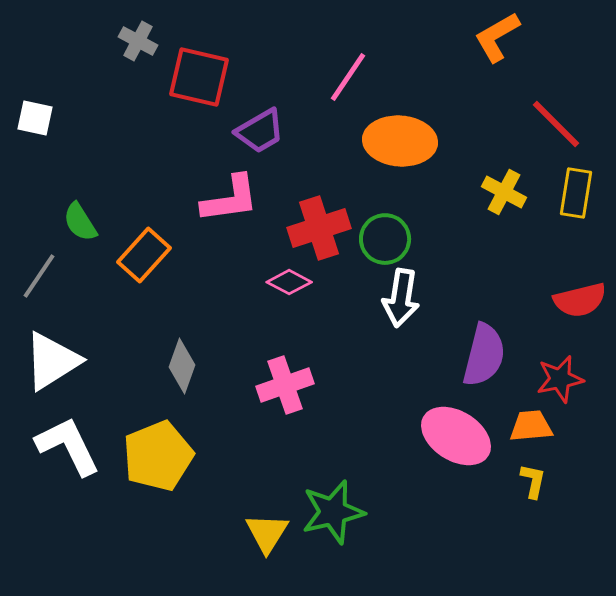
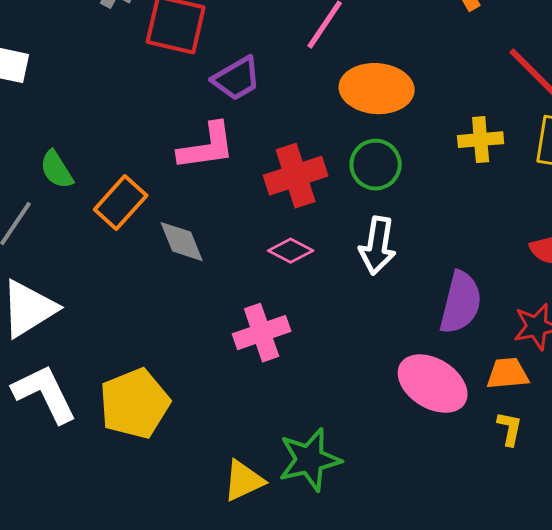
yellow cross: (504, 192) -> (481, 140), turned -33
green circle: (385, 239) -> (376, 165), moved
pink diamond: (289, 282) -> (291, 251), moved
gray diamond: (182, 366) -> (182, 242), moved, turned -42
yellow triangle: (267, 533) -> (244, 481), turned 33

